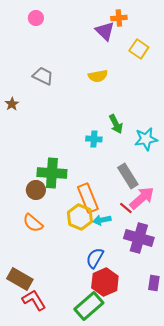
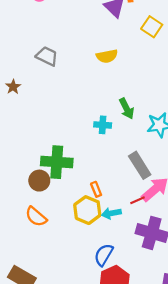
orange rectangle: (88, 198) -> (96, 189), size x0.5
red line: (126, 208) -> (138, 200), turned -64

